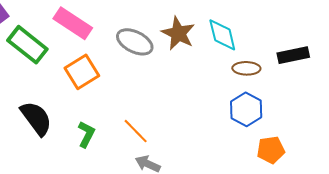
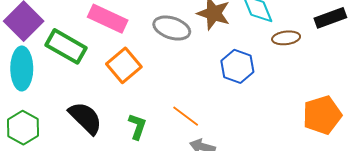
blue hexagon: (246, 109) -> (237, 66), moved
orange pentagon: (271, 150) -> (322, 115), size x1.4

